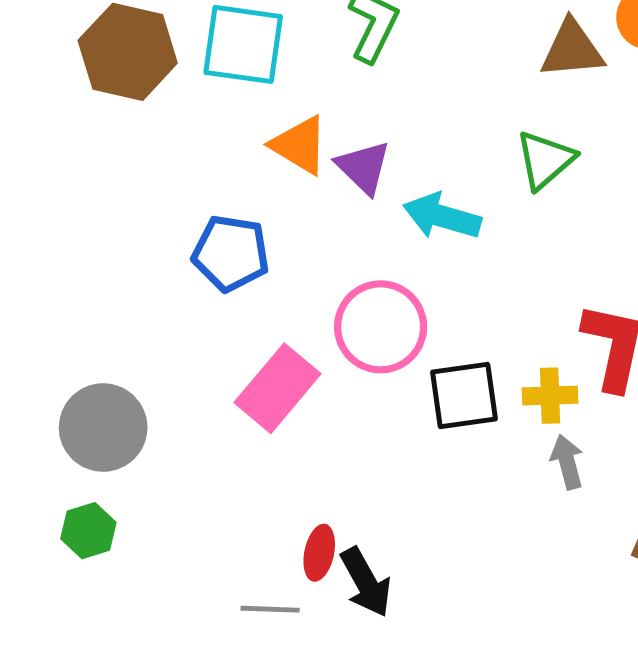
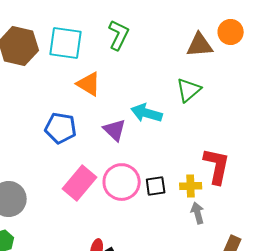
purple triangle: (363, 167) -> (115, 130), moved
pink circle: (381, 327) -> (122, 182), moved
black square: (464, 396) -> (156, 186), size x0.7

